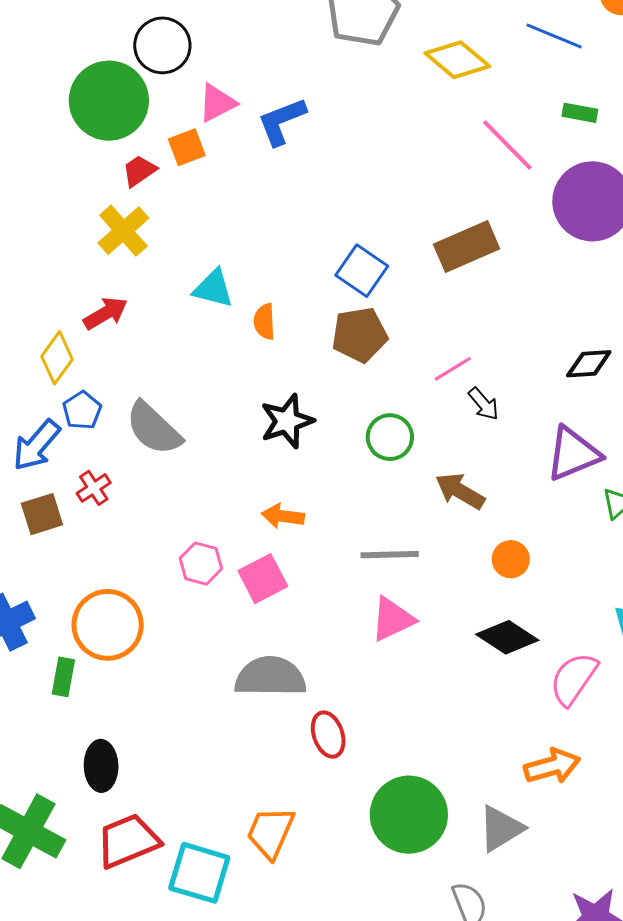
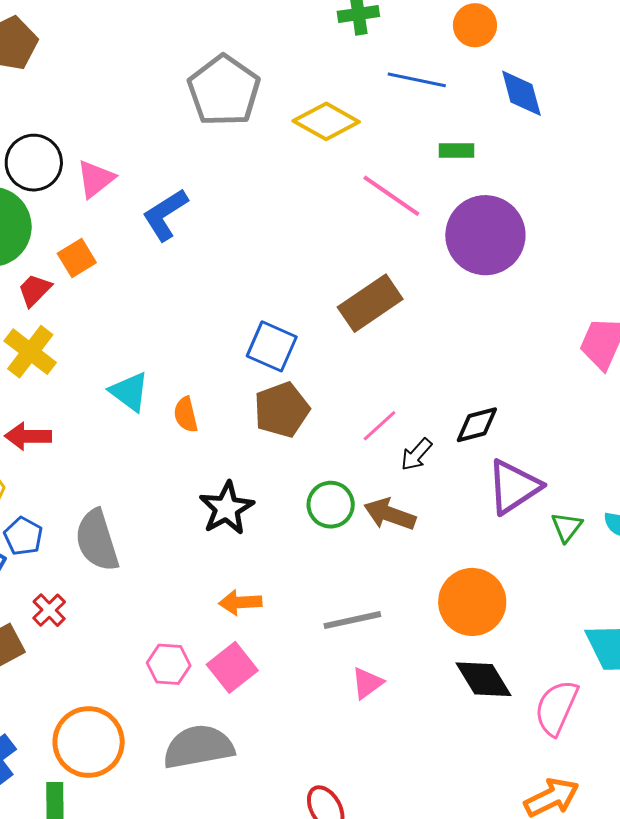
pink triangle: (217, 103) -> (96, 179), moved
cyan triangle: (213, 288) -> (129, 392), turned 33
red arrow: (105, 313) -> (28, 436), turned -138
black diamond: (589, 364) -> (477, 425), moved
black arrow: (484, 404) -> (416, 454), turned 93
gray semicircle: (154, 428) -> (97, 540), turned 40
brown arrow: (460, 491) -> (390, 514), moved
orange circle: (511, 559) -> (472, 602), size x1.8
pink triangle: (392, 619) -> (367, 683), size x0.7
black diamond: (507, 637) -> (483, 679), turned 36
gray semicircle: (270, 677) -> (198, 747), moved

